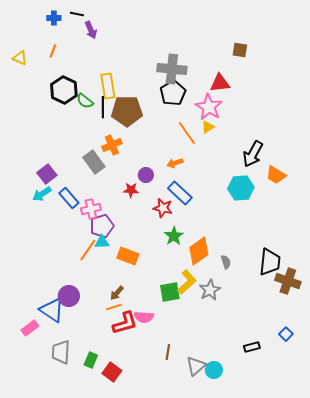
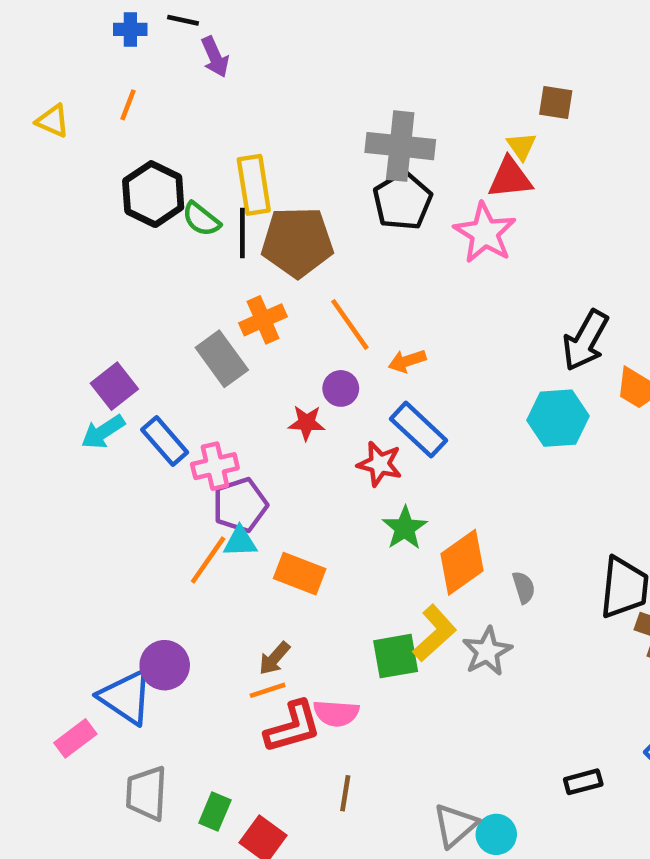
yellow triangle: (208, 127) -> (521, 146), moved, turned -32
orange line: (187, 133) -> (350, 324), moved
brown line: (168, 352) -> (345, 793), moved

